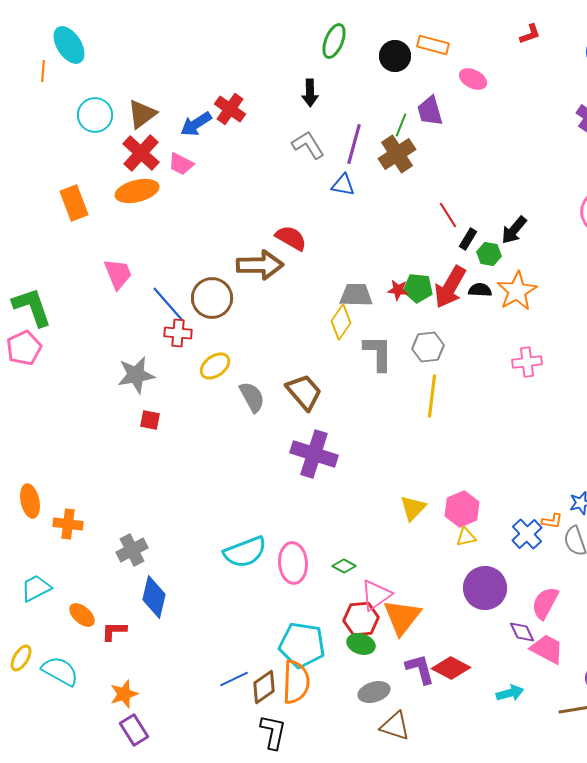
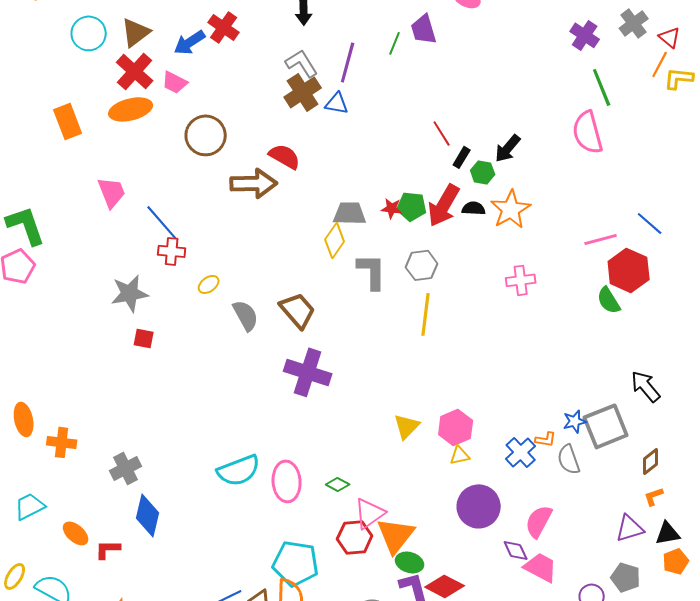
brown cross: (397, 154) -> (303, 92), moved
brown circle: (212, 298) -> (206, 135), moved
yellow ellipse: (215, 366) -> (209, 284), size x0.7
green ellipse: (361, 644) -> (410, 562), moved

